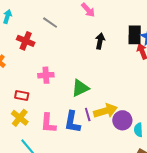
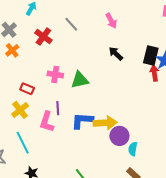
black arrow: (100, 41) -> (116, 54), turned -70
green triangle: (80, 88) -> (80, 80), moved
purple line: (88, 114) -> (58, 108), moved
blue L-shape: (72, 122) -> (82, 121), moved, turned 70

